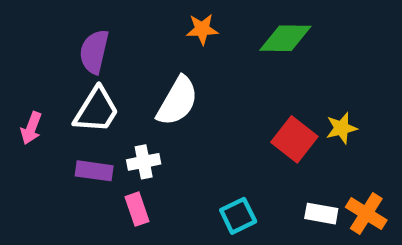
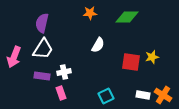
white semicircle: (177, 101) -> (98, 45), moved, size x0.7
pink arrow: (31, 128) -> (14, 57), size x1.5
red square: (294, 139) -> (131, 62), turned -30

